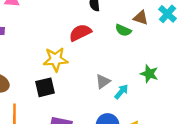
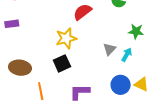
green star: (149, 74) -> (136, 31), moved

